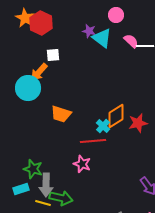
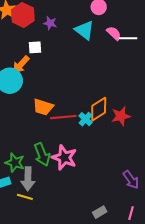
purple star: (89, 31) -> (50, 23), moved
red line: (93, 141) -> (63, 117), moved
pink star: (82, 164) -> (64, 158), size x1.4
green arrow: (61, 198) -> (42, 154), moved, turned 55

